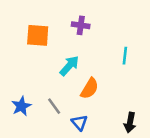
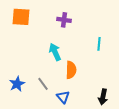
orange square: (38, 35) -> (21, 17), moved
cyan arrow: (69, 66) -> (55, 52), turned -66
orange semicircle: (90, 88) -> (71, 70), turned -30

